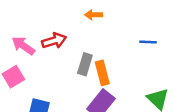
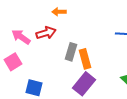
orange arrow: (94, 15) -> (59, 12), moved

